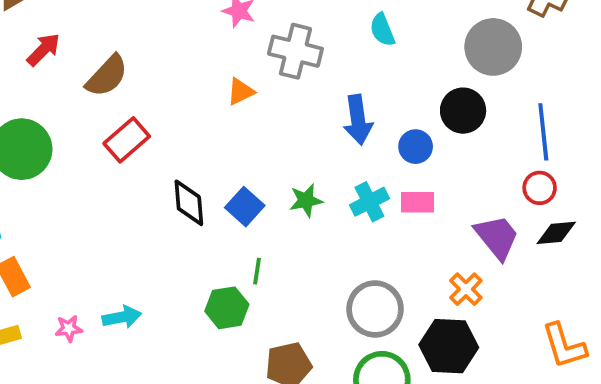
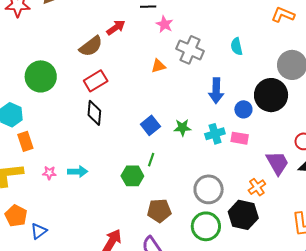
red arrow: (43, 50) -> (116, 28), moved
black circle: (463, 111) -> (271, 95), size x1.4
black diamond: (189, 203) -> (94, 113), moved

